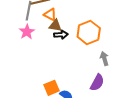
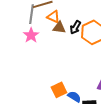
black arrow: (61, 35) -> (75, 27), moved, turned 128

